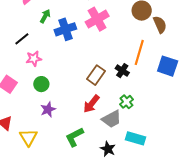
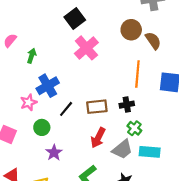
blue cross: (65, 29) -> (48, 86), moved
black line: (22, 39) -> (66, 109), moved
black cross: (122, 71) -> (127, 105), moved, turned -32
brown rectangle: (96, 75) -> (97, 107), turned 60
cyan rectangle: (135, 138) -> (150, 152), moved

